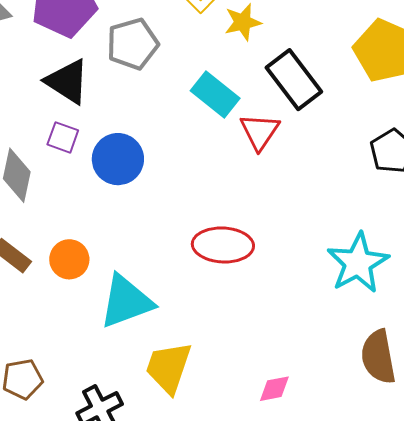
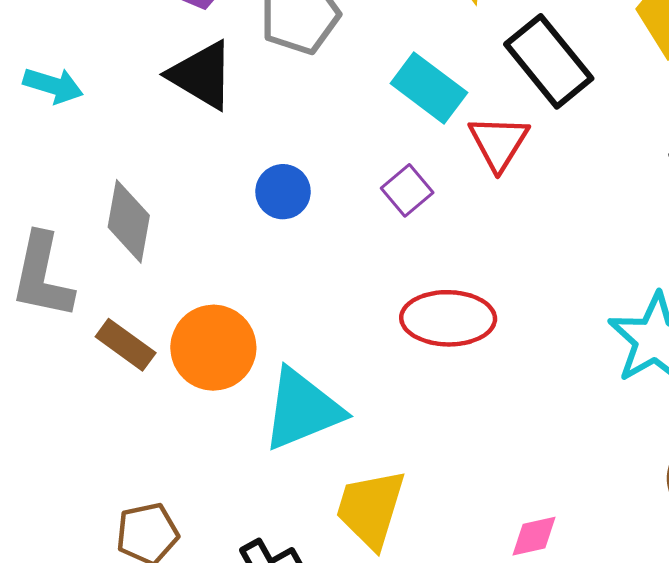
purple square: (63, 137) -> (407, 190), moved, turned 32
blue circle: (118, 159) -> (283, 192), size x0.7
orange circle: (69, 259) -> (213, 348), size x1.4

